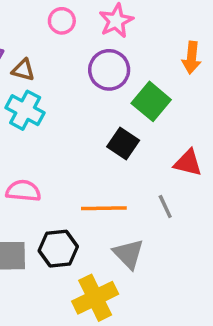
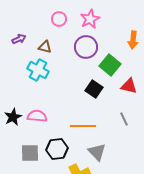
brown triangle: (23, 70) -> (45, 47), moved
red triangle: (188, 163) -> (129, 86), moved
gray line: (165, 207) -> (124, 119), moved

